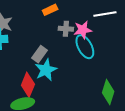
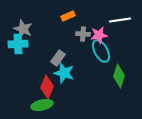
cyan star: (46, 70) -> (64, 73), turned -30
green diamond: (108, 92) -> (119, 76), moved

